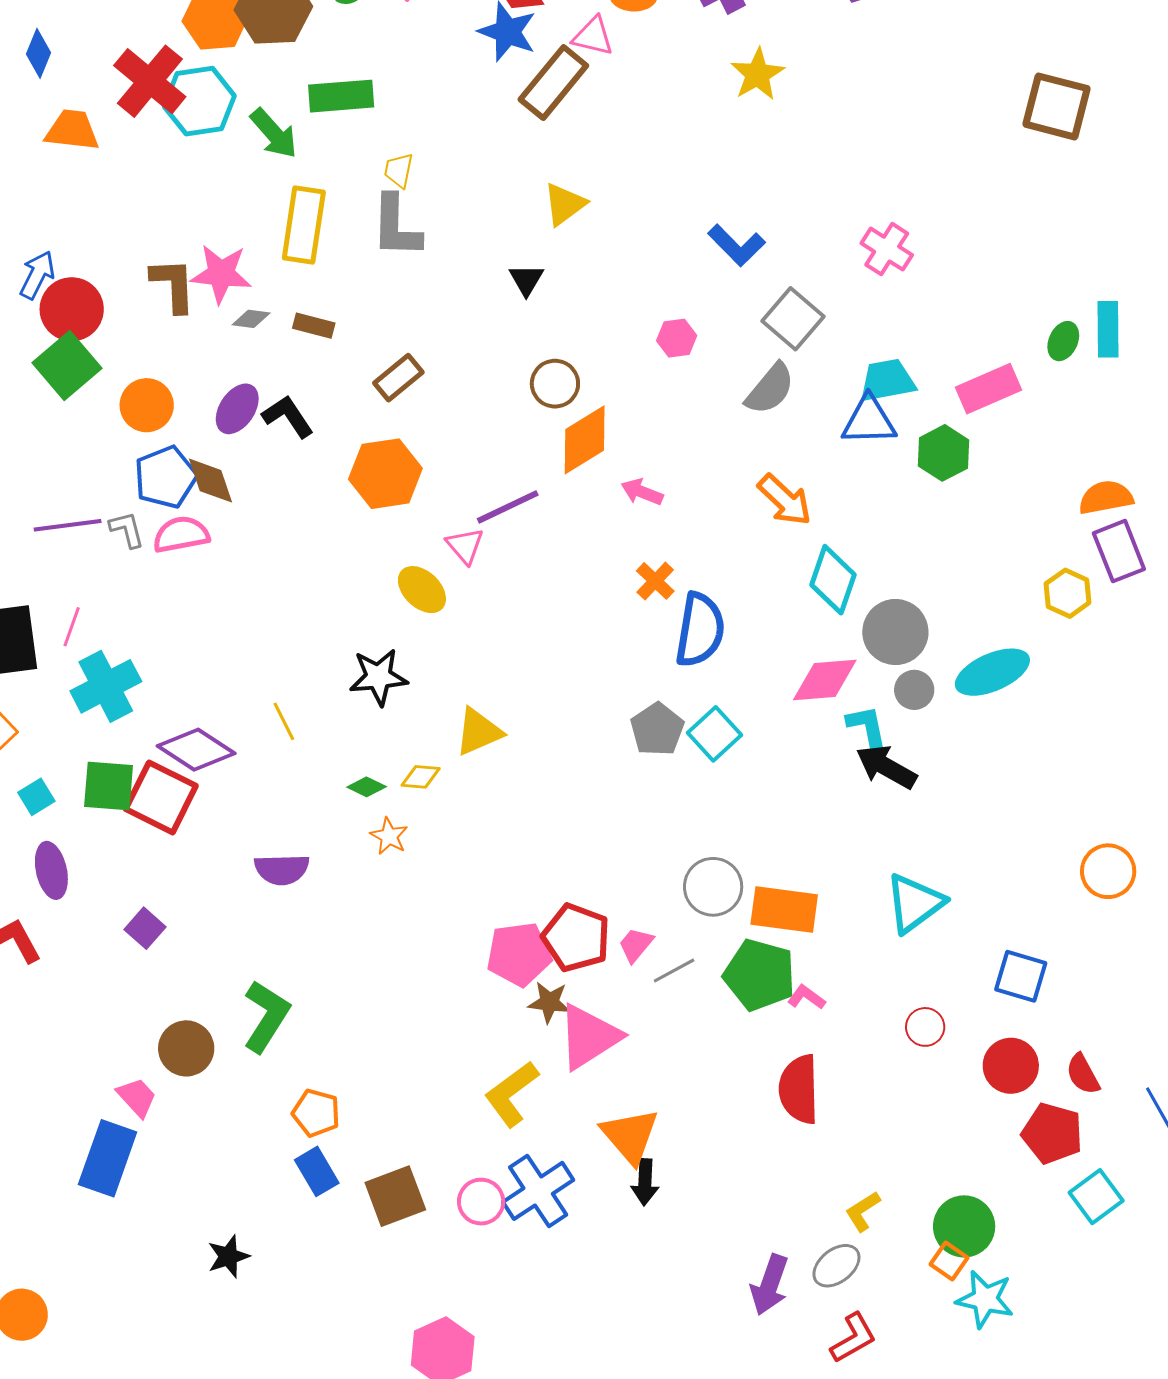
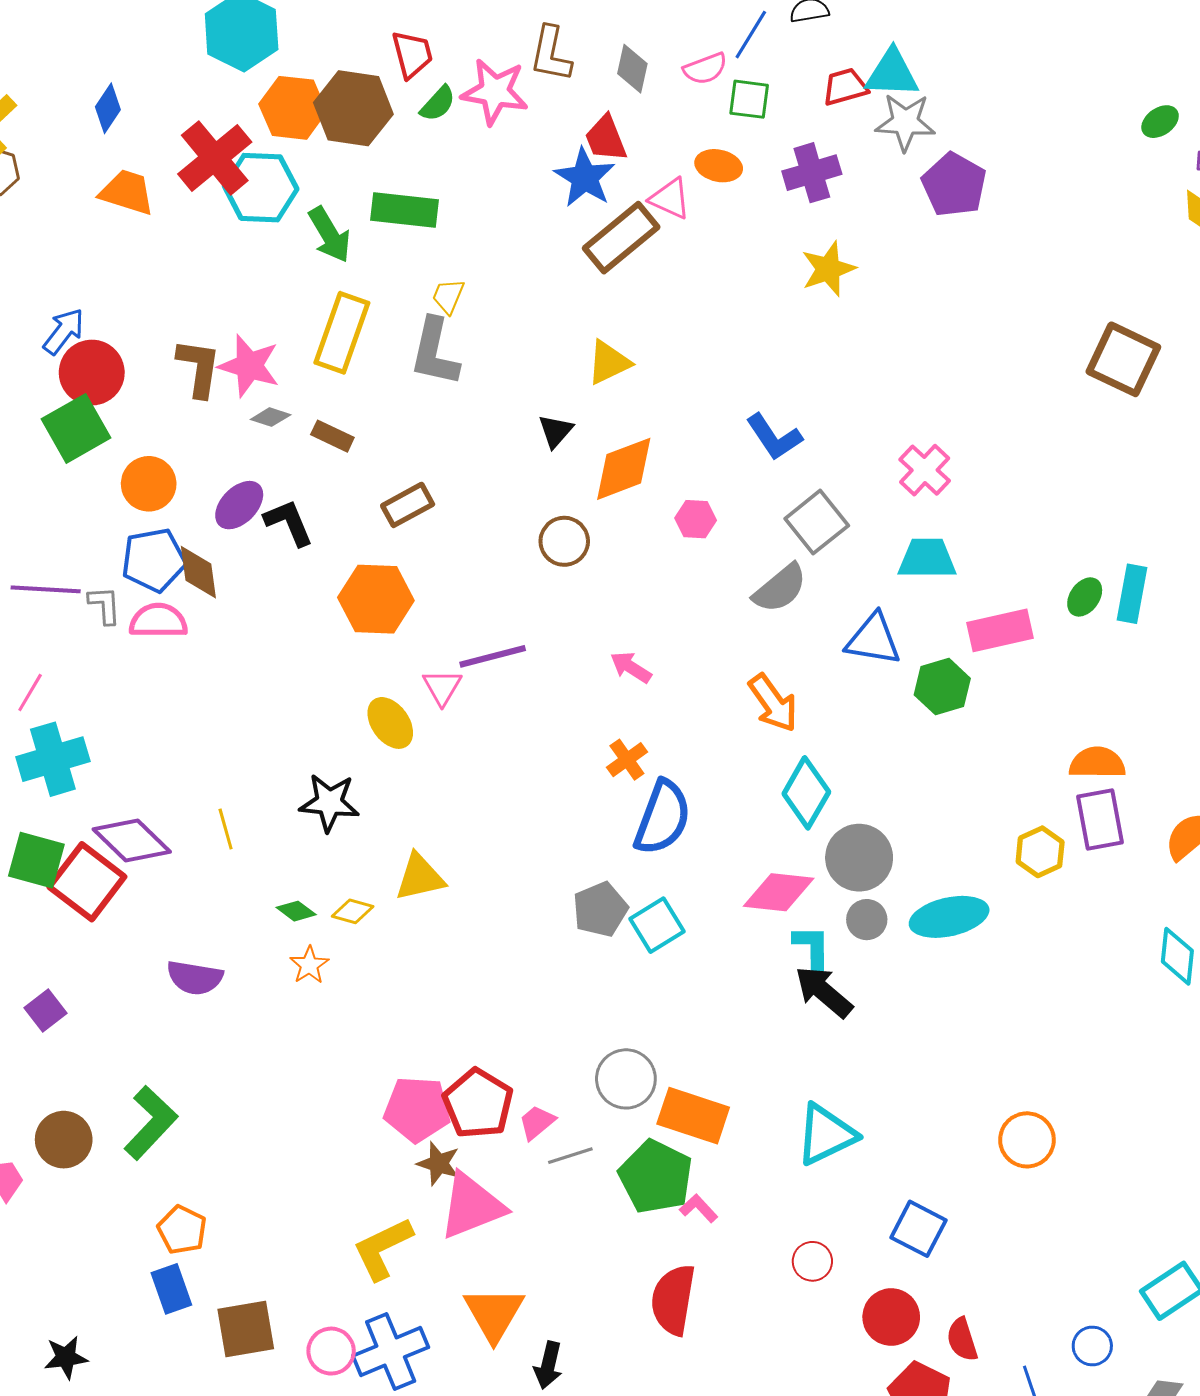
cyan trapezoid: (887, 380) -> (927, 559), moved
orange diamond: (585, 440) -> (624, 469), moved
black arrow: (645, 1182) -> (548, 1365), moved

